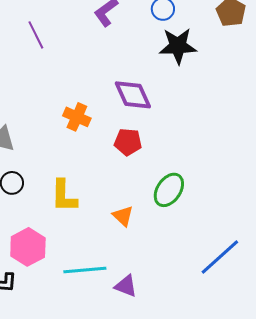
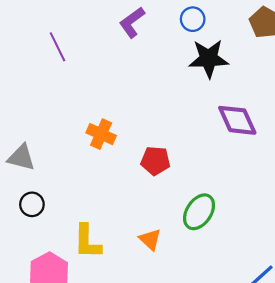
purple diamond: (133, 95) -> (237, 120), moved
yellow L-shape: (64, 196) -> (87, 242), moved

